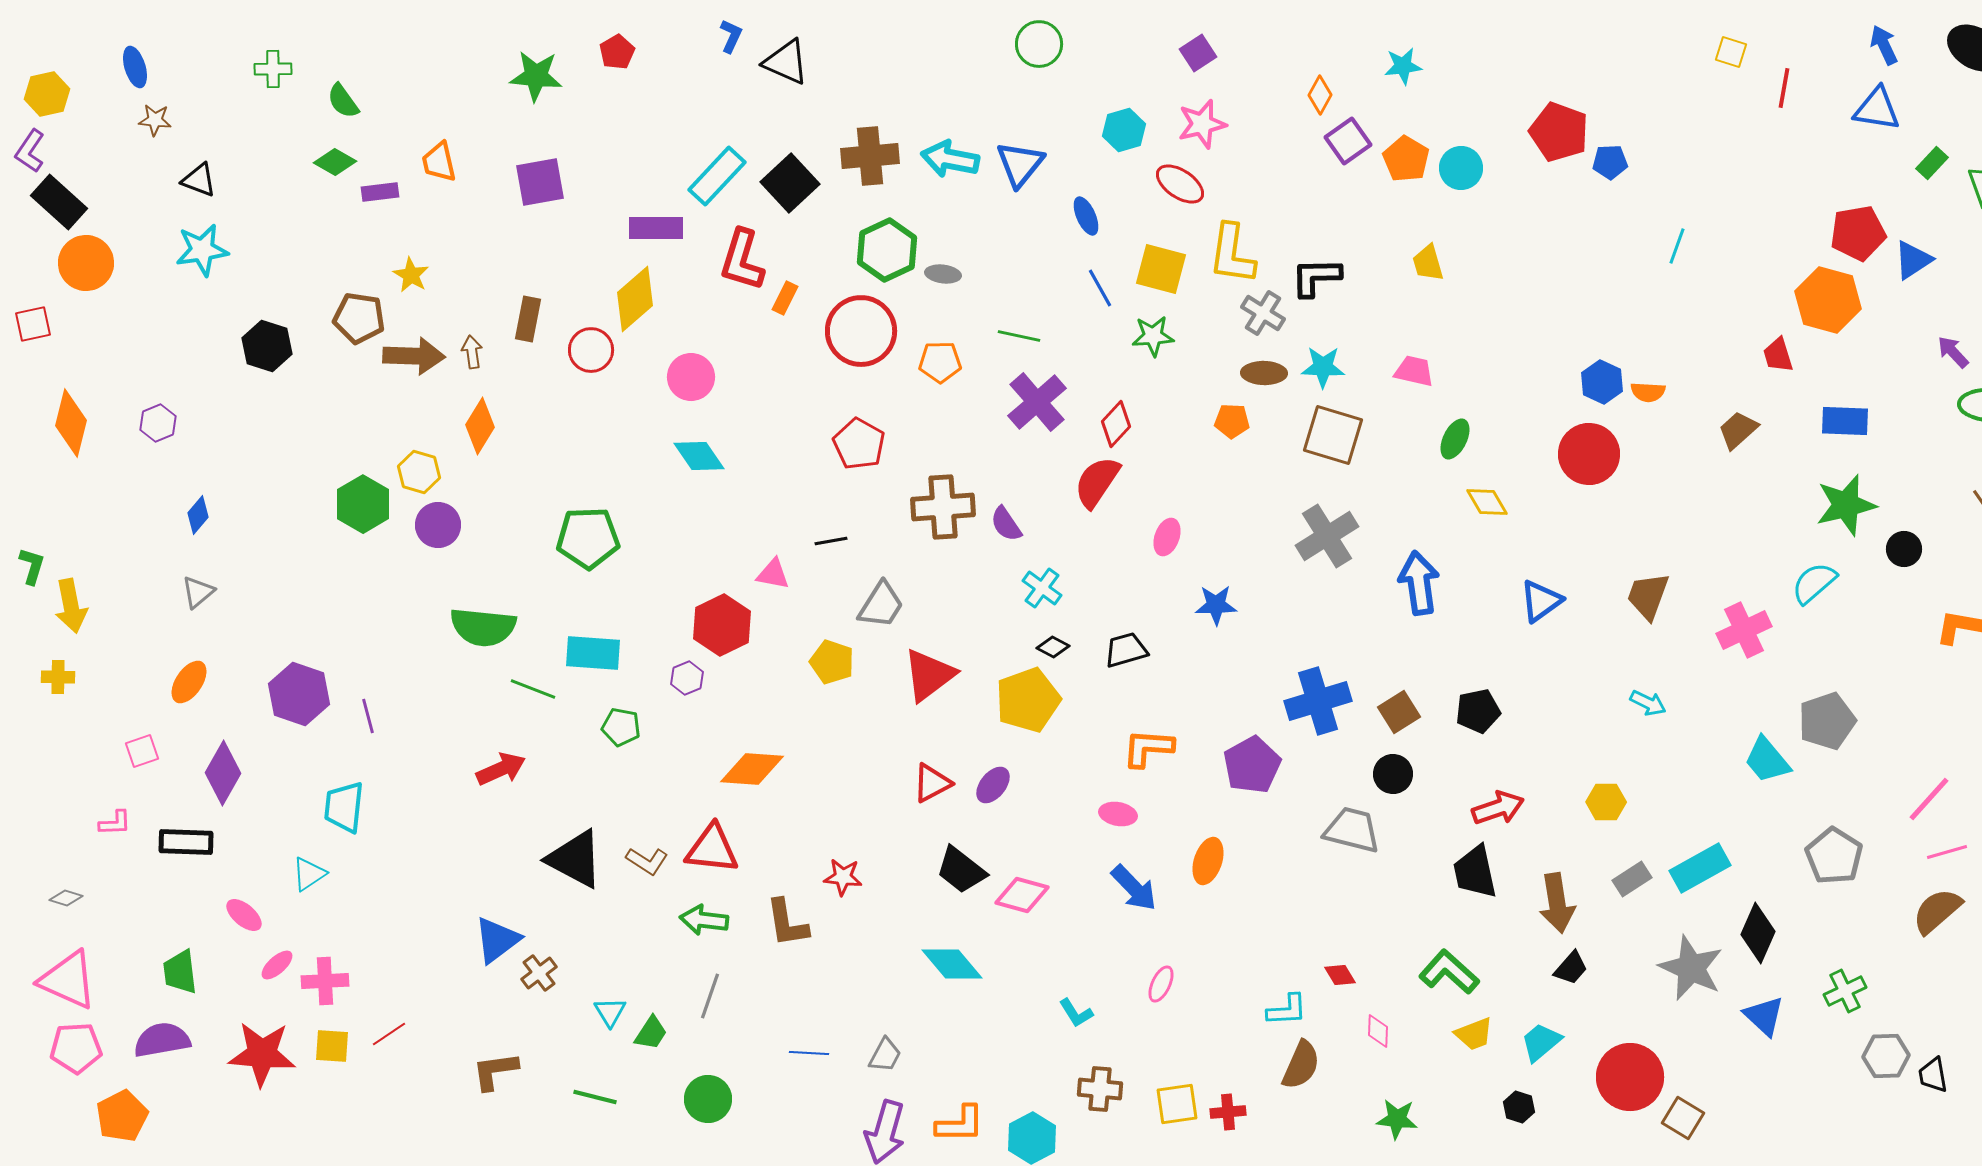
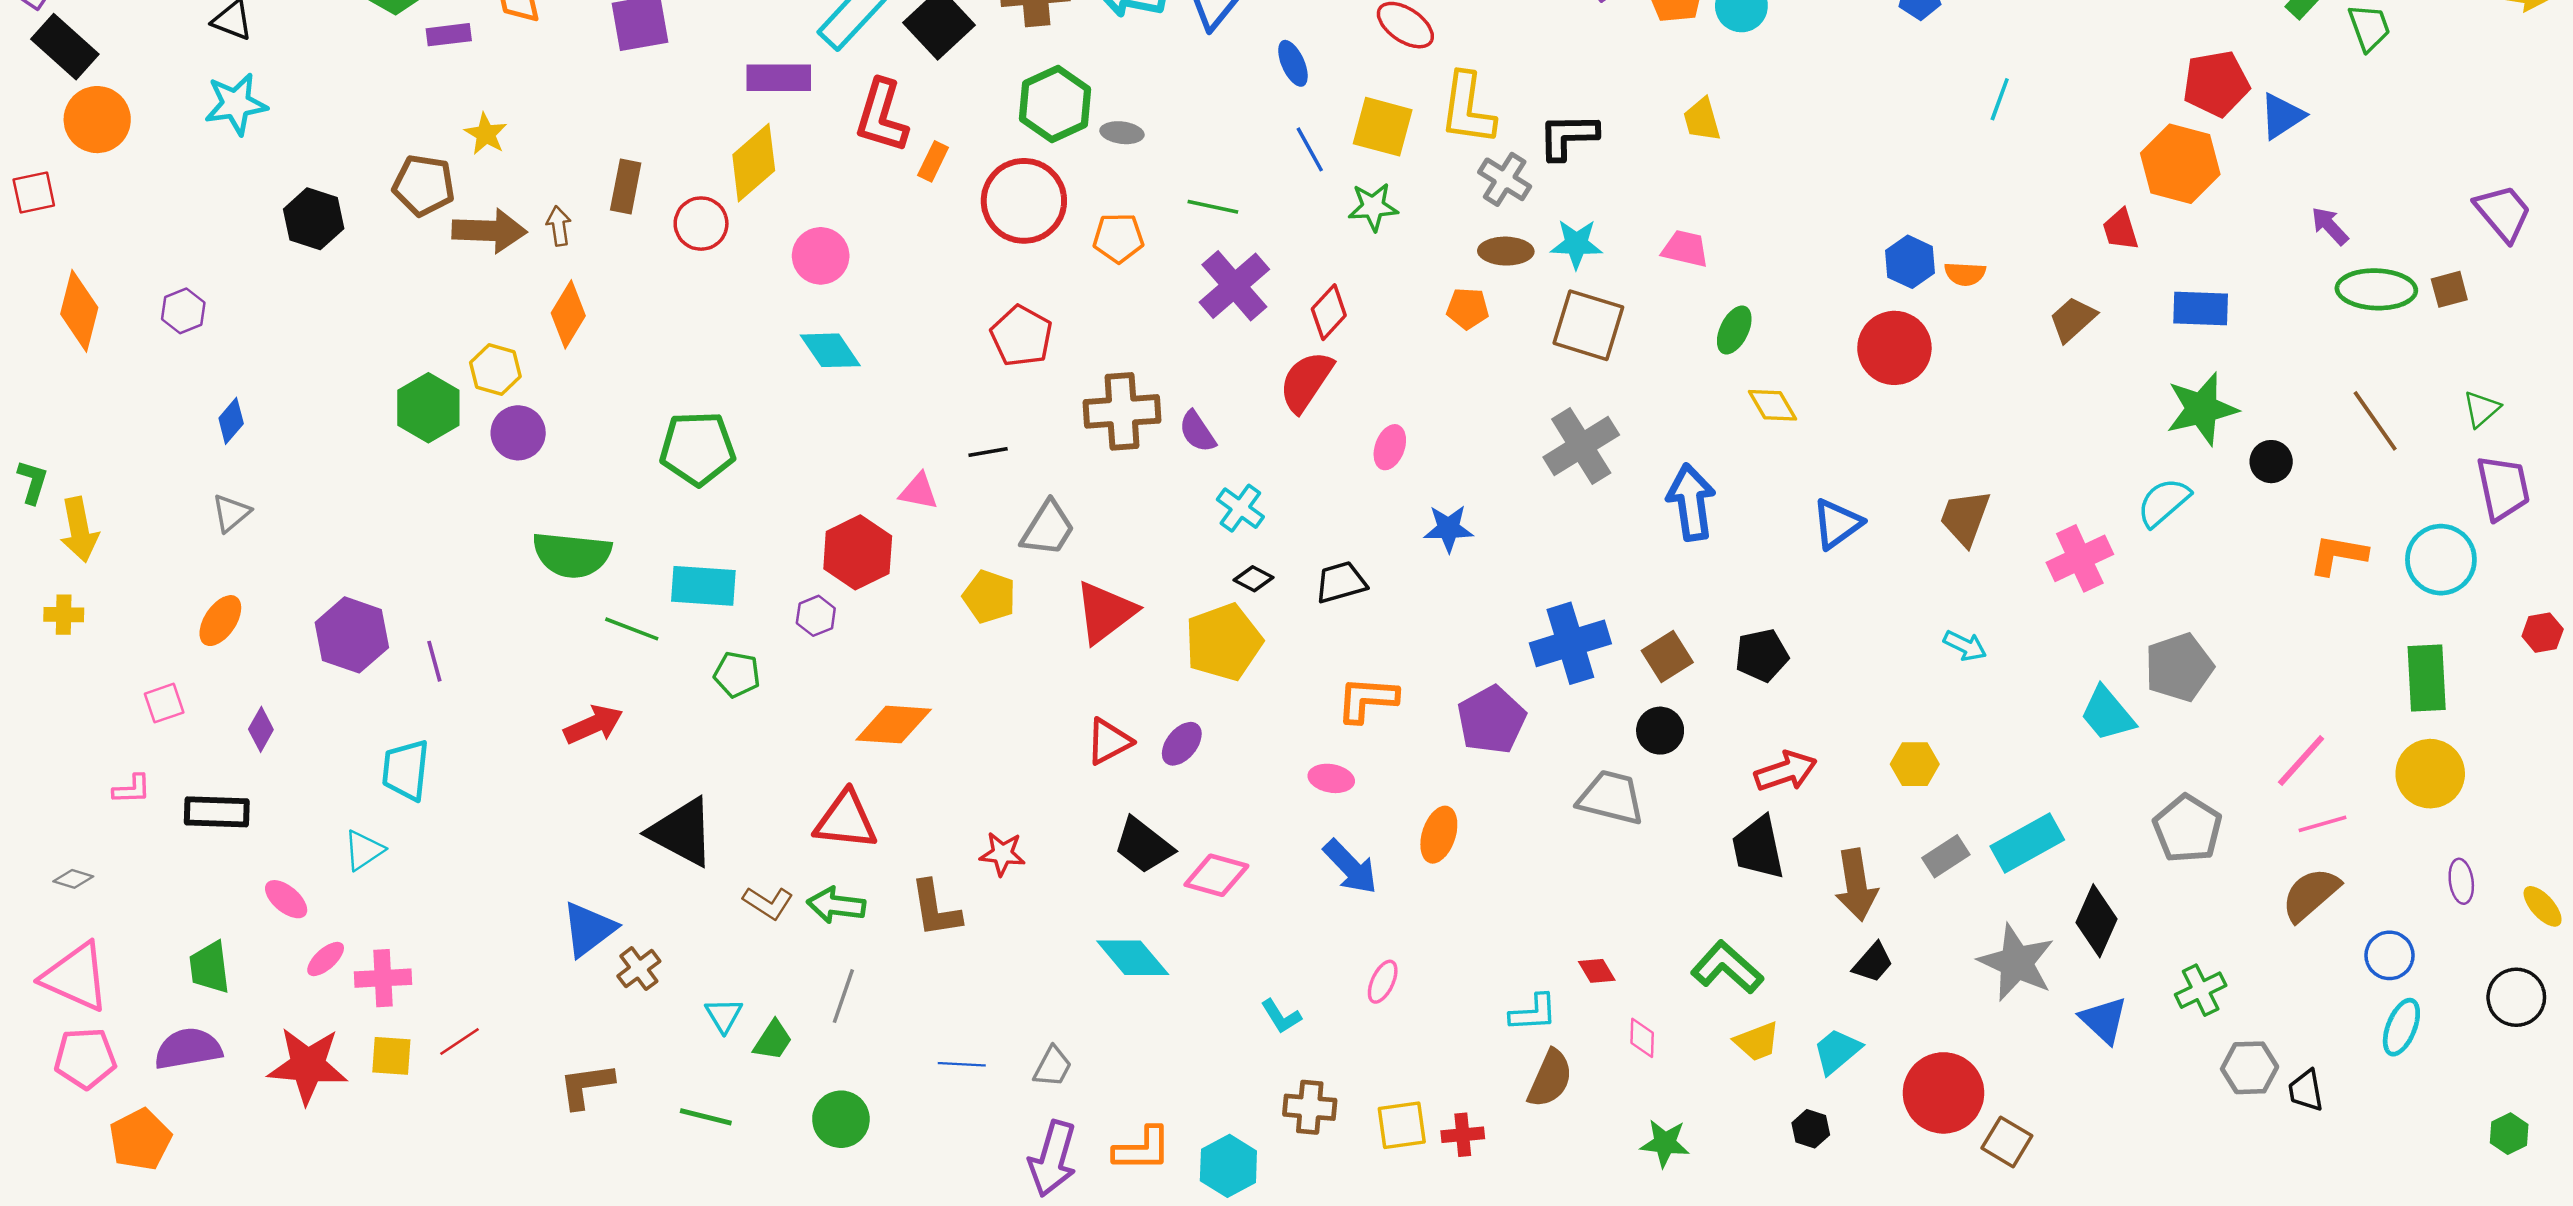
purple diamond: (223, 773) -> (261, 729), size x0.6
brown L-shape: (647, 861) -> (768, 903), moved

